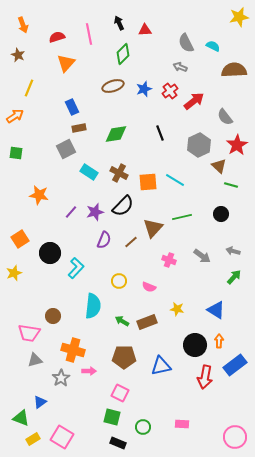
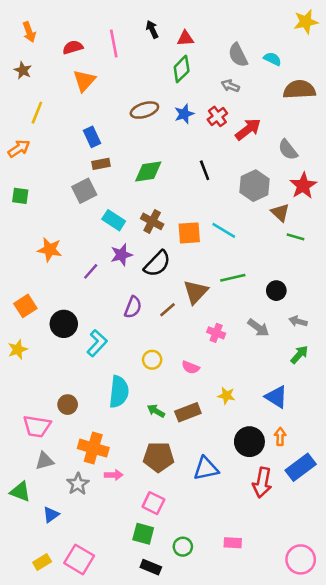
green diamond: (123, 54) -> (182, 69), moved
purple star: (95, 212) -> (121, 255), moved
black circle: (221, 214) -> (276, 291), moved
green triangle: (21, 418) -> (20, 492), moved

